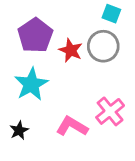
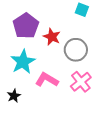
gray circle: (103, 46) -> (76, 50), moved
pink L-shape: (72, 126) -> (47, 80), moved

